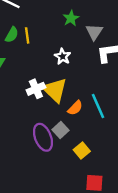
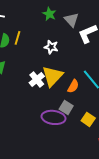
yellow line: (27, 35) -> (17, 38), turned 40
yellow triangle: (55, 90) -> (52, 76), turned 45
purple ellipse: (43, 137) -> (54, 117), turned -45

